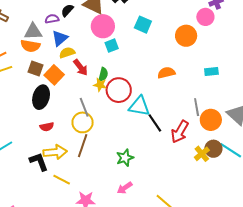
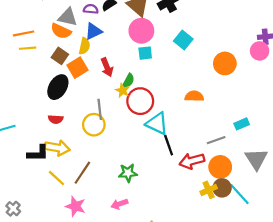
pink circle: (205, 17) -> (260, 51), moved
yellow semicircle: (67, 53) -> (84, 46), moved, turned 105
cyan rectangle: (211, 72) -> (242, 124), moved, turned -32
gray line: (197, 107) -> (216, 140), turned 66
orange circle: (211, 120) -> (220, 167), moved
red arrow: (180, 132) -> (192, 161), turned 30
brown line: (83, 146) -> (82, 173), moved
black L-shape: (39, 162) -> (38, 153), turned 95

